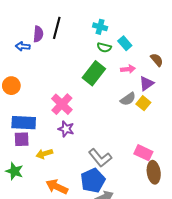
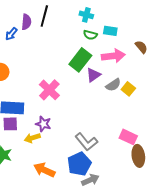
cyan rectangle: (125, 43) -> (110, 31), turned -40
blue arrow: (23, 46) -> (11, 34), turned -56
pink arrow: (128, 69) -> (113, 56), size x1.6
purple triangle: (146, 84) -> (93, 75), moved
purple star: (66, 129) -> (43, 124), moved

